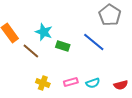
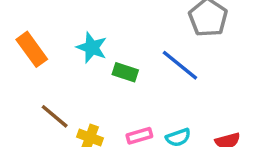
brown line: (31, 51) -> (55, 116), moved

